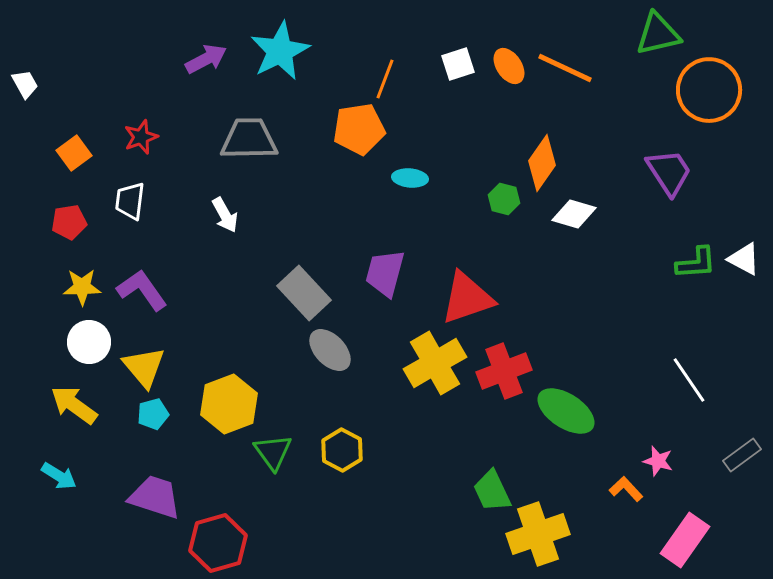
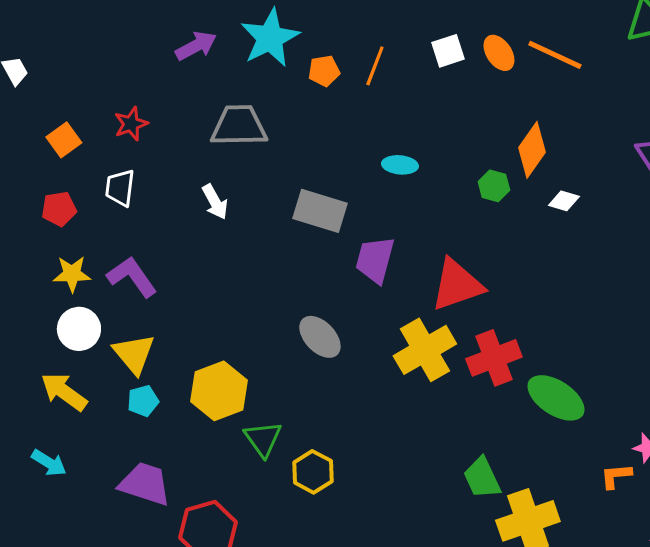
orange pentagon: (359, 129) -> (324, 71), moved, size x0.6
white diamond: (574, 214) -> (564, 201), size x0.7
gray rectangle: (304, 293) -> (320, 211), moved, turned -30
yellow hexagon: (342, 450) -> (313, 472), moved
orange L-shape: (626, 489) -> (616, 476), turned -52

